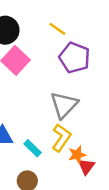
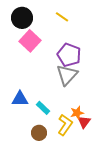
purple pentagon: (74, 58) -> (69, 55), moved
yellow L-shape: (61, 138) -> (65, 125), moved

